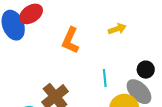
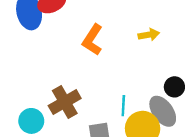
cyan line: (105, 78) -> (123, 106), moved

